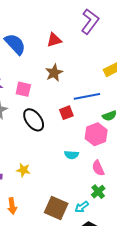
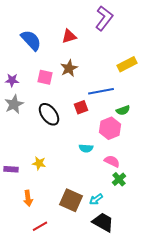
pink square: (23, 89) -> (45, 77), moved
pink semicircle: (98, 168) -> (112, 161), turned 140
green cross: (98, 192) -> (119, 179), moved

